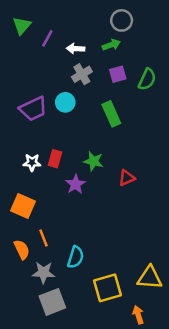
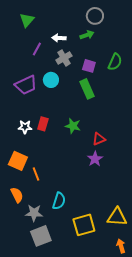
green triangle: (22, 26) -> (27, 20), moved
purple line: (47, 38) -> (37, 49), moved
purple square: (118, 74) -> (89, 66), moved, turned 32
purple star: (75, 184) -> (95, 159), moved
orange line: (44, 238) -> (36, 174), moved
orange arrow: (138, 315) -> (121, 246), moved

